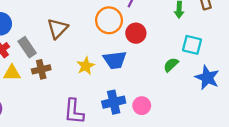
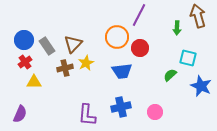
gray rectangle: (27, 47) -> (47, 46), moved
yellow star: (86, 66) -> (86, 63), moved
brown cross: (41, 69) -> (65, 68), moved
pink circle: (142, 106) -> (155, 112), moved

